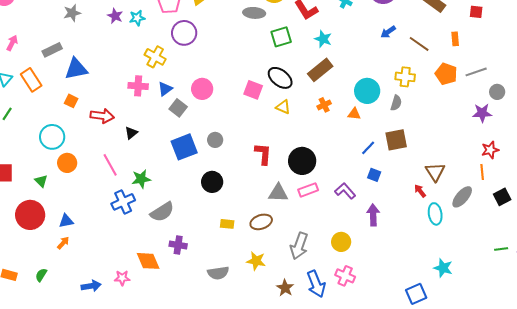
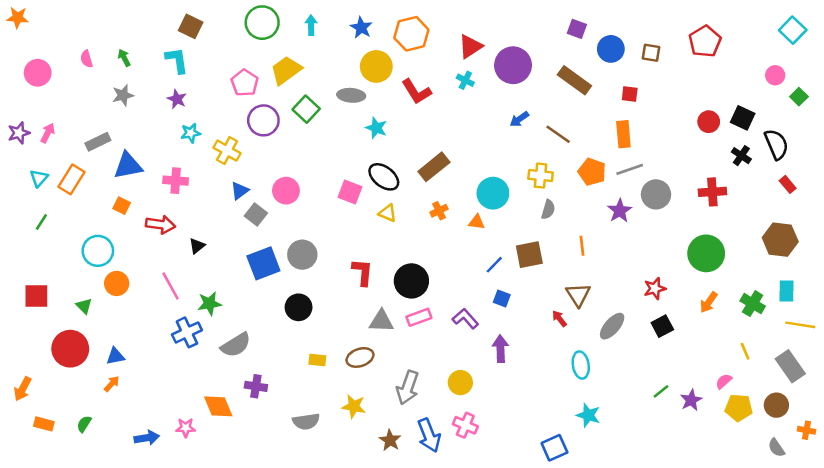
cyan star: (137, 18) -> (191, 133), moved
green square: (281, 37) -> (306, 109), moved, turned -30
cyan star: (323, 39) -> (376, 128), moved
orange rectangle: (455, 39) -> (623, 134), moved, size x1.5
orange rectangle: (31, 80) -> (71, 179), turned 65
pink cross: (138, 86) -> (176, 181), moved
gray circle: (497, 92) -> (656, 194), size x1.5
gray semicircle: (396, 103) -> (548, 209), moved
purple star: (482, 113) -> (620, 211), moved, turned -30
gray circle: (215, 140) -> (302, 255), size x1.5
red star: (490, 150) -> (655, 288), moved
orange line: (482, 172) -> (582, 246), moved
cyan ellipse: (435, 214) -> (581, 365), moved
green line: (501, 249) -> (661, 391), turned -32

